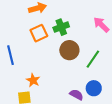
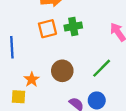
brown circle: (69, 50) -> (62, 71), moved

